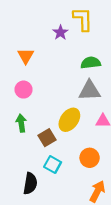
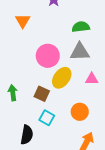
pink circle: (24, 90) -> (48, 56), moved, size x1.5
green arrow: (21, 123) -> (13, 93), moved
brown square: (47, 138) -> (42, 94), turned -35

